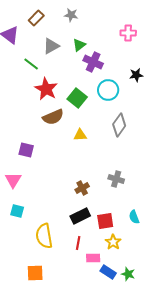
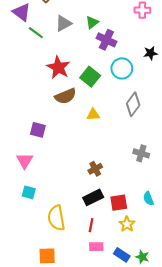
green line: (31, 64) -> (36, 33), moved
gray cross: (116, 179) -> (141, 153), moved
pink rectangle: (93, 258) -> (96, 247), moved

